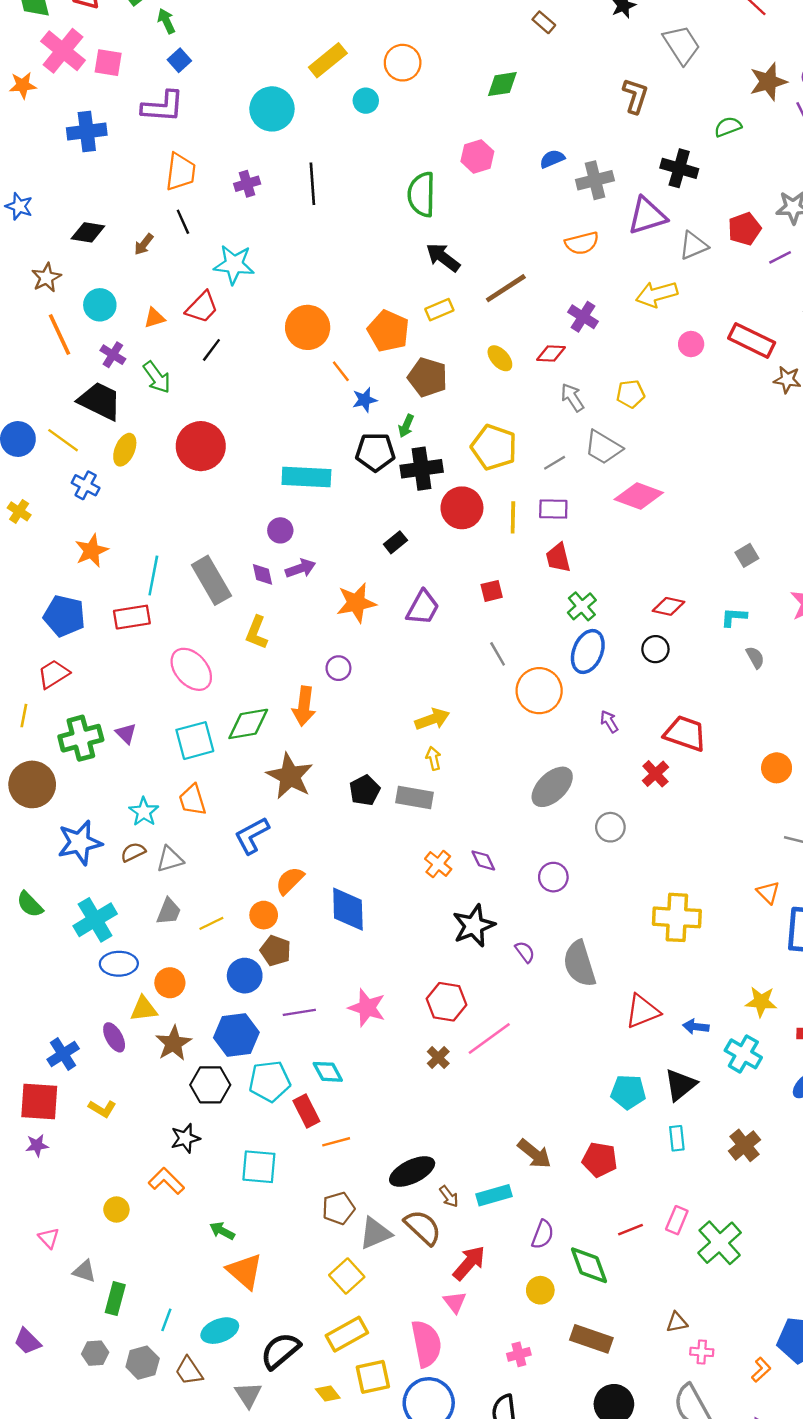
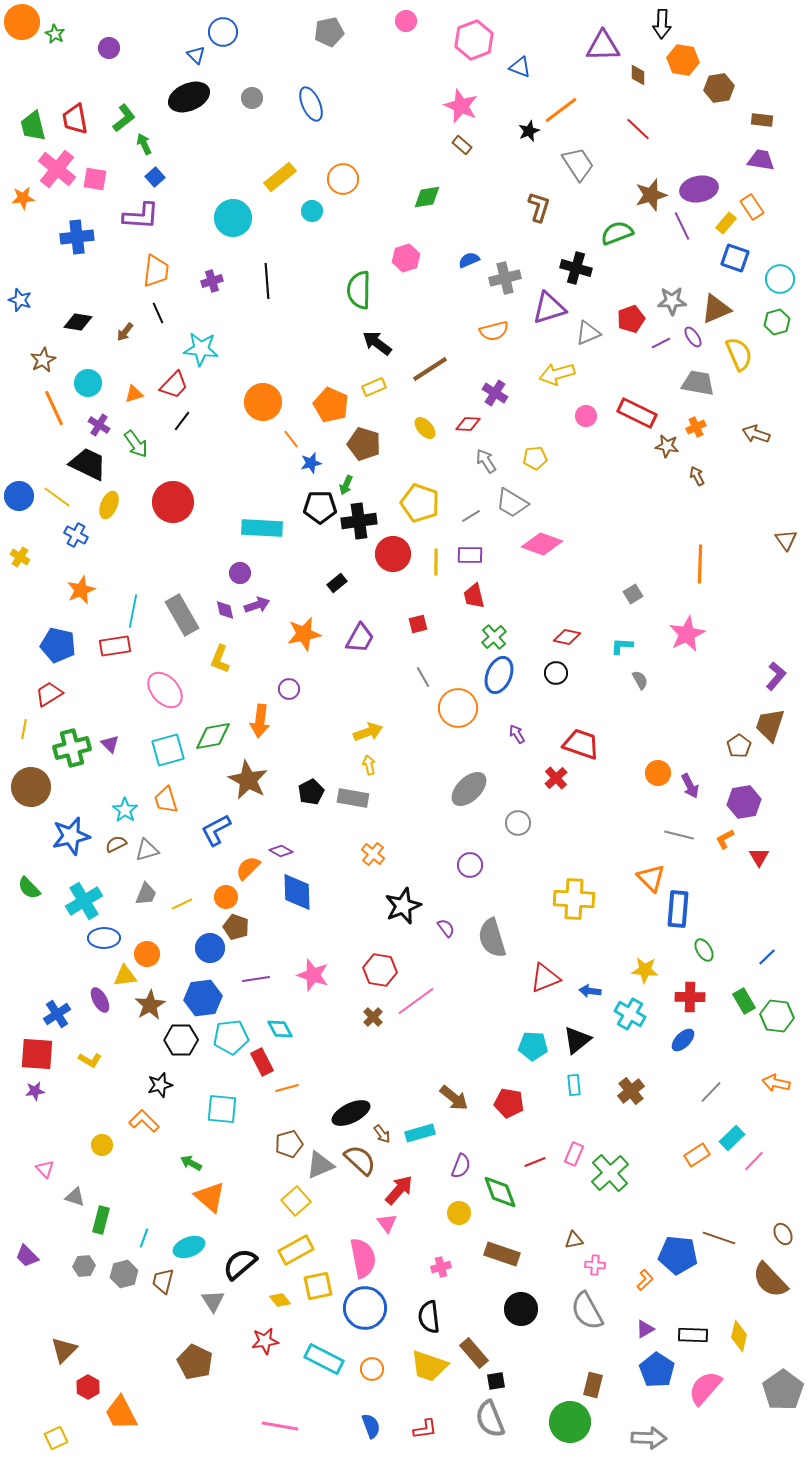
green semicircle: (728, 127) -> (617, 233), size x1.4
purple diamond: (483, 860) -> (281, 851), moved, turned -35
orange triangle: (768, 893) -> (651, 878), size x1.4
brown trapezoid: (189, 1371) -> (163, 1281), turned 48

